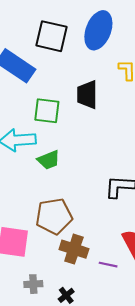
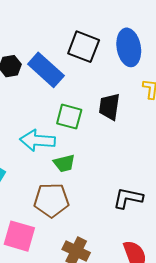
blue ellipse: (98, 30) -> (129, 47), turned -39
brown pentagon: (54, 216) -> (51, 200), moved

